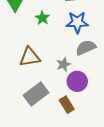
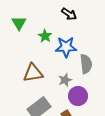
blue star: (77, 22) -> (66, 47), moved
gray semicircle: (86, 48) -> (86, 64), turned 108

